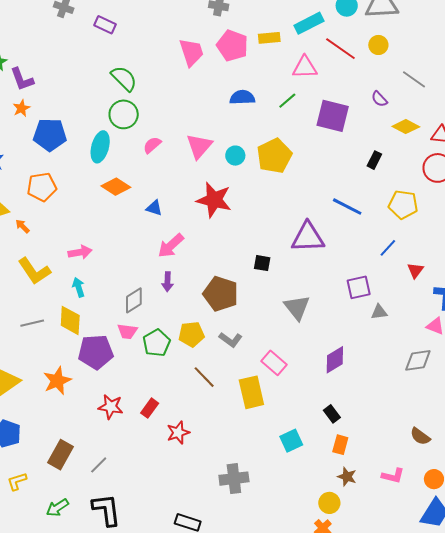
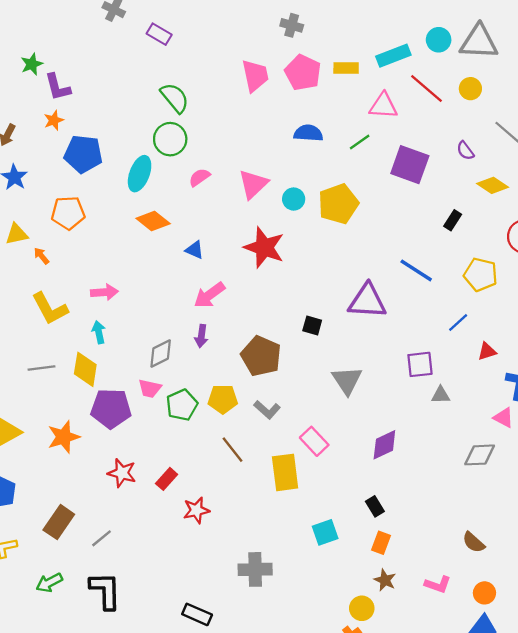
red triangle: (415, 270) -> (487, 351), turned 30

